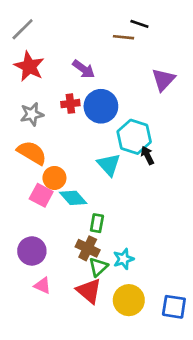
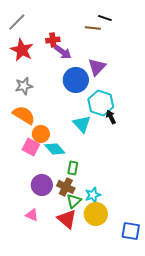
purple triangle: (163, 80) -> (97, 67), moved
red cross: (70, 104) -> (53, 40), moved
purple circle: (32, 251) -> (42, 185), moved
yellow circle: (129, 300) -> (96, 214), moved

